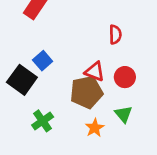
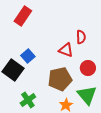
red triangle: (95, 72) -> (66, 50), moved
green triangle: (124, 114) -> (87, 95), size x1.5

